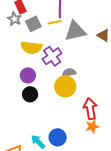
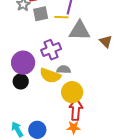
yellow semicircle: (31, 47) -> (50, 76), moved
purple circle: (28, 75) -> (23, 63), size x1.5
yellow circle: (65, 86) -> (72, 92), moved

